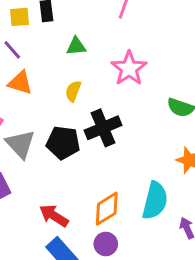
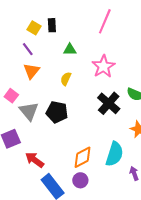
yellow square: (19, 17) -> (34, 28), turned 32
orange triangle: (20, 83) -> (32, 71), turned 48
black cross: (103, 128) -> (109, 103), moved, turned -30
red arrow: (54, 216) -> (35, 160), moved

